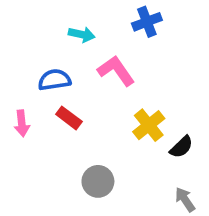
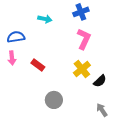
pink L-shape: (116, 71) -> (84, 39), moved, turned 60
blue semicircle: (54, 80) -> (16, 37), moved
pink arrow: (22, 123) -> (12, 58), moved

